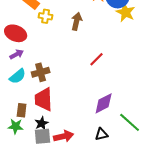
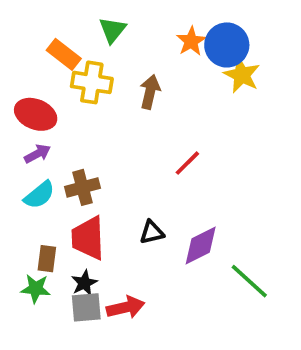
yellow cross: (46, 16) -> (92, 82), size x1.5
black triangle: (102, 134) -> (152, 232), moved

